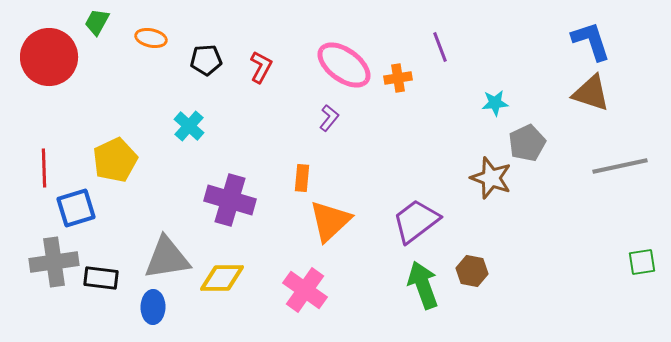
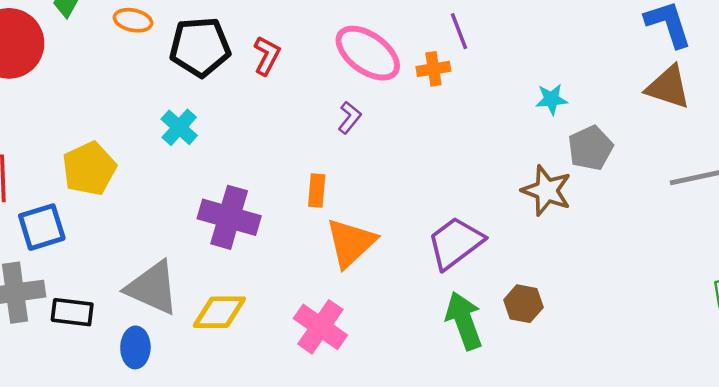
purple line: (440, 47) -> (459, 31), moved
black pentagon: (206, 60) -> (200, 47), size x1.6
gray triangle: (167, 258) -> (152, 288), turned 33

